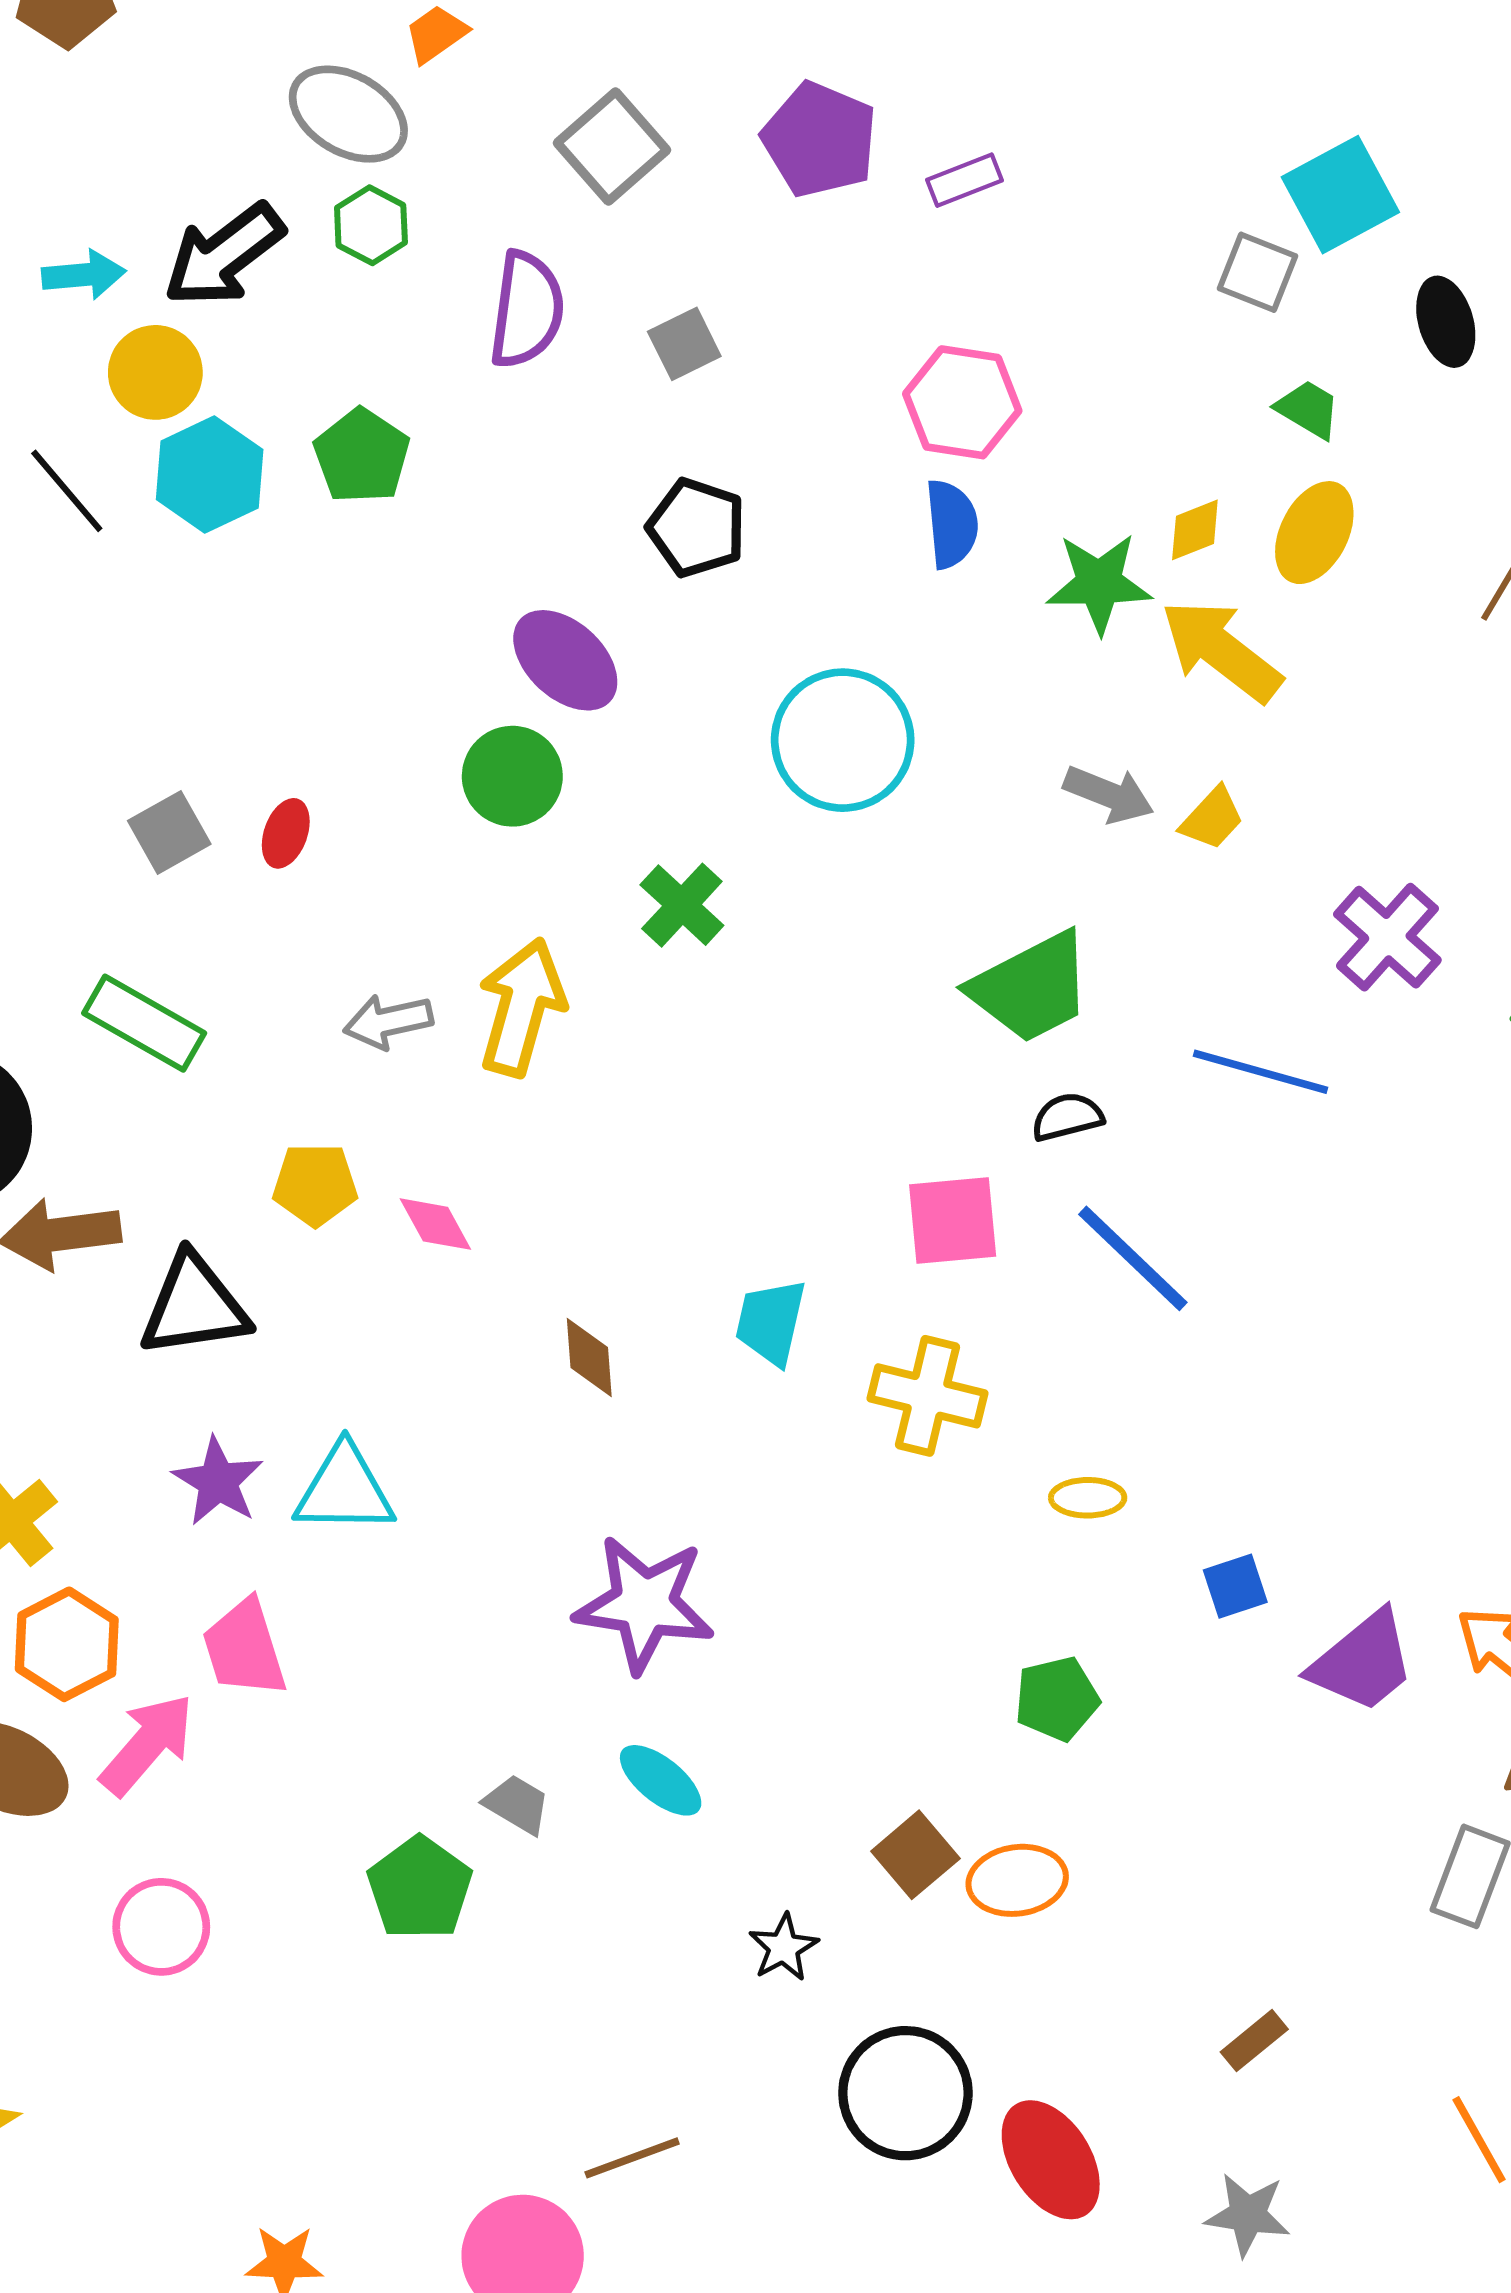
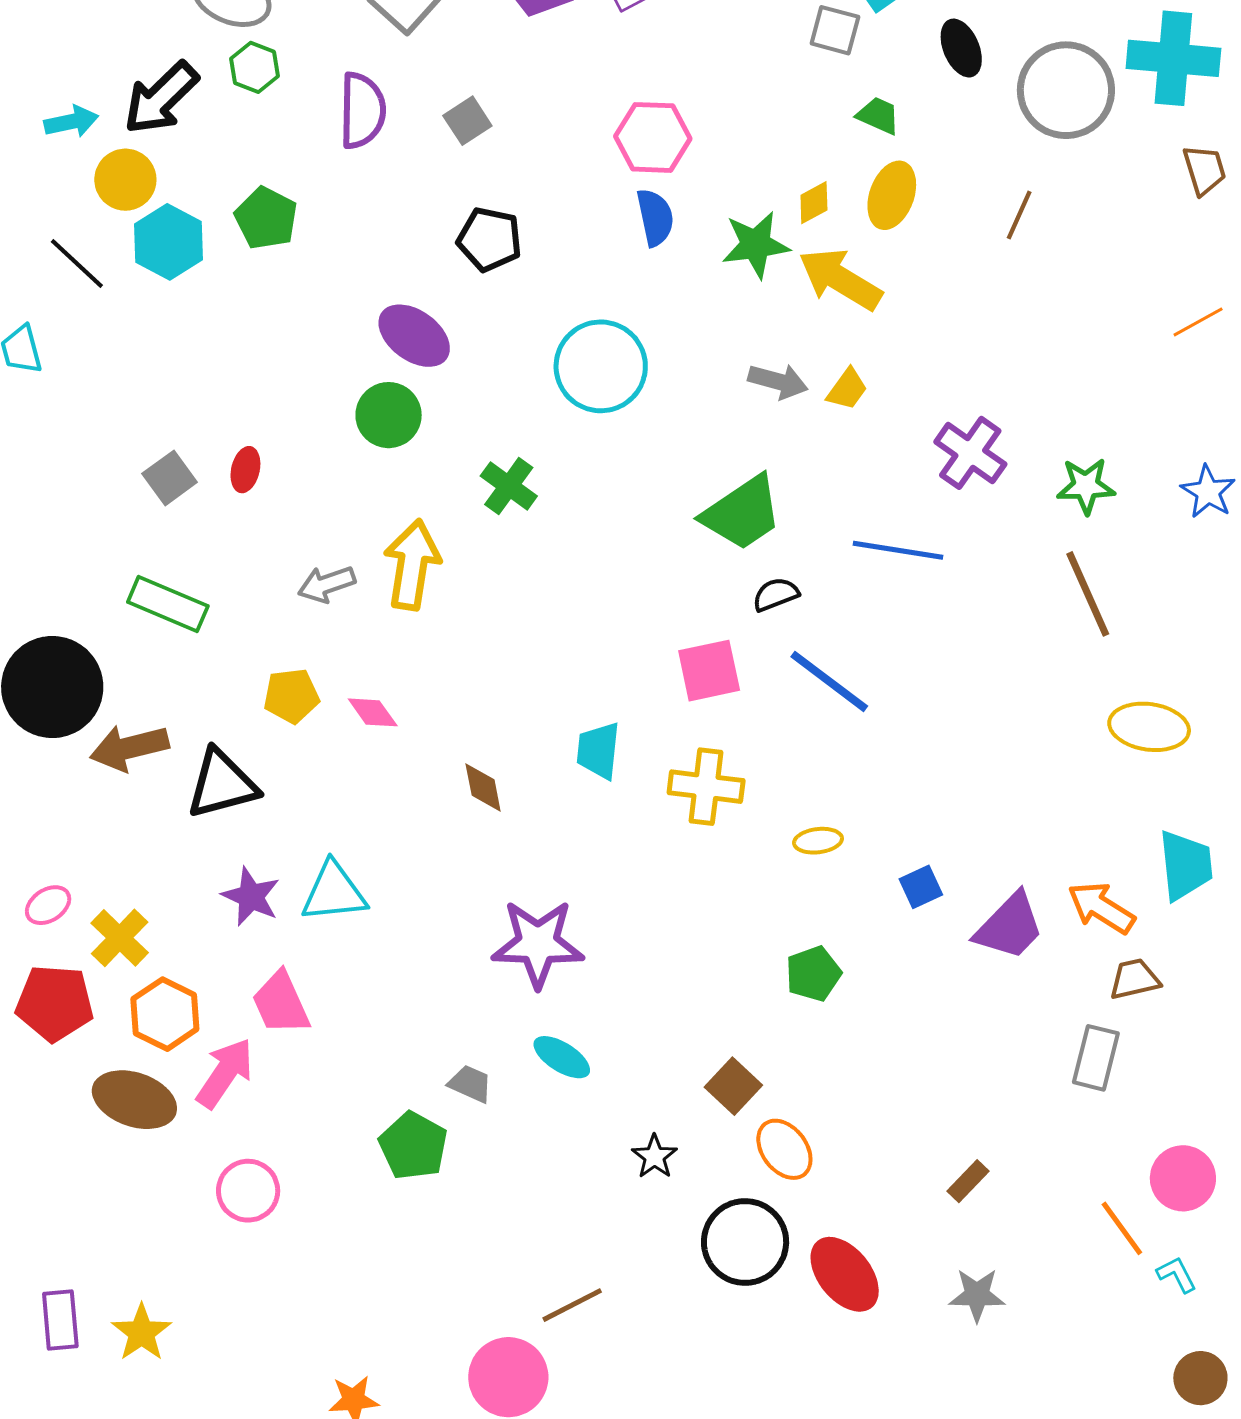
orange ellipse: (1017, 1880) -> (784, 1149), moved, turned 68

